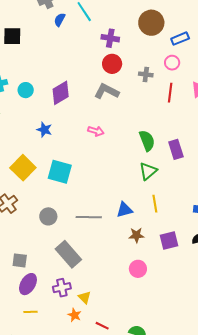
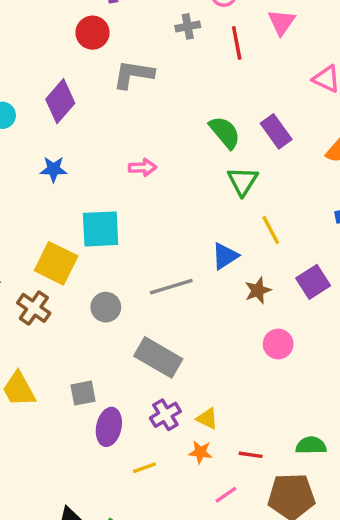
red circle: (112, 64) -> (93, 33), moved
pink arrow: (96, 131) -> (143, 167), moved
yellow square: (23, 168) -> (56, 263), moved
yellow line: (30, 312) -> (144, 468), moved

